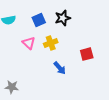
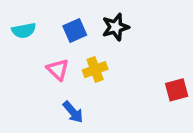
red square: (87, 54) -> (177, 90), moved
blue arrow: (60, 68) -> (73, 112), moved

